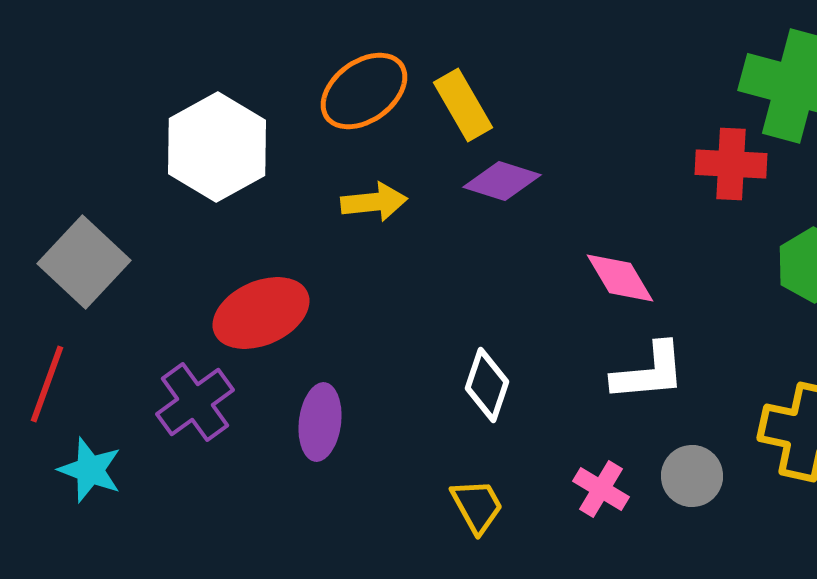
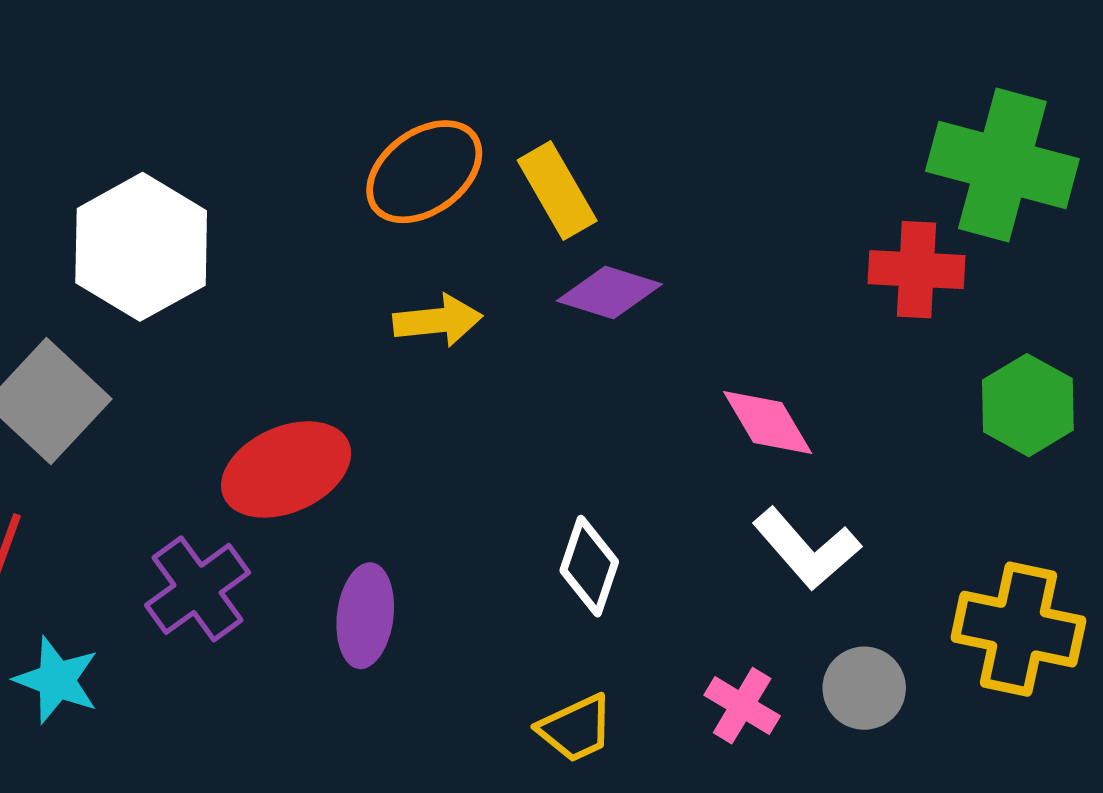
white hexagon: (217, 147) -> (141, 247), moved
white L-shape: (649, 372) -> (807, 549), turned 54
yellow trapezoid: (477, 506) -> (576, 728), turned 94

